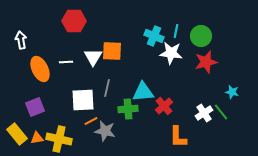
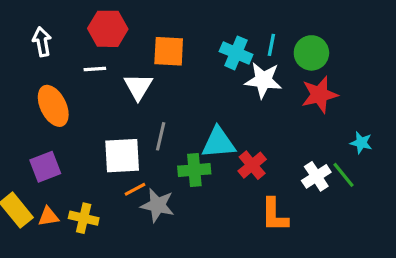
white arrow: (21, 40) -> (42, 42), moved
orange square: (112, 51) -> (169, 51), moved
white line: (66, 62) -> (95, 69), moved
yellow cross: (59, 139) -> (84, 218), size x0.7

